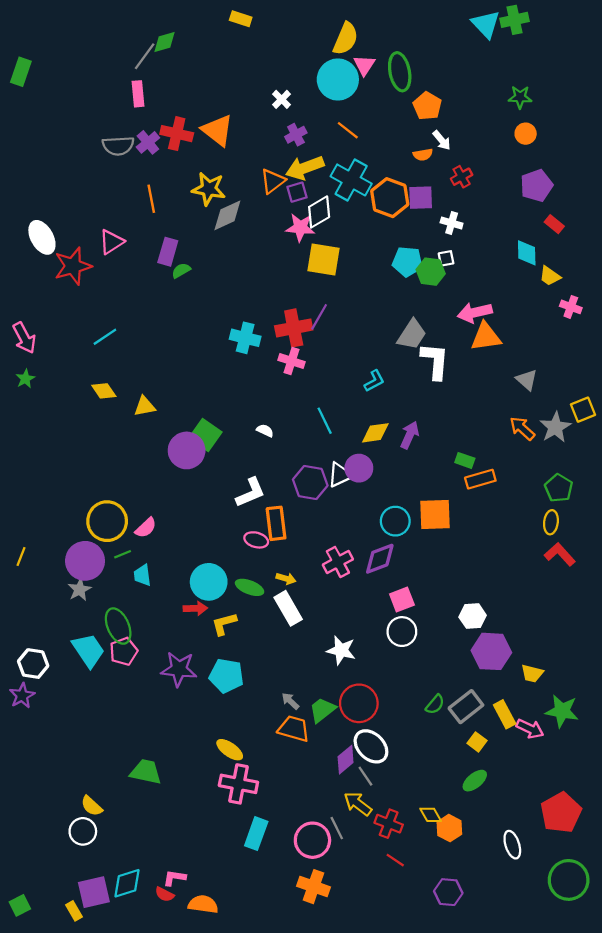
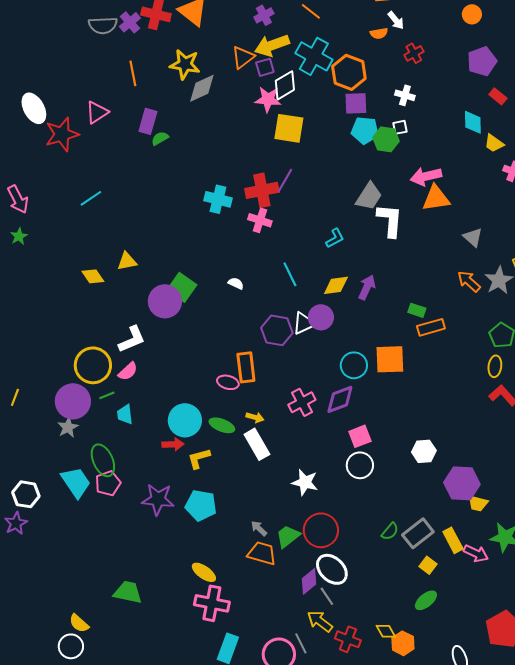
purple square: (421, 198) -> (356, 103), moved
yellow diamond: (104, 391) -> (93, 276), moved
white L-shape: (251, 492) -> (132, 339), moved
purple hexagon: (491, 651) -> (462, 483), moved

